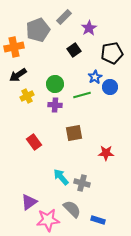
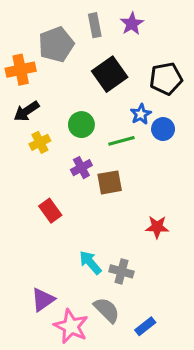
gray rectangle: (64, 17) -> (95, 25), turned -56
purple star: (89, 28) -> (132, 24), moved
black square: (74, 50) -> (110, 74), size x1.6
purple cross: (55, 105) -> (81, 168), moved, turned -32
brown square: (74, 133) -> (110, 182), moved
pink star: (48, 220) -> (71, 326), turned 30
blue rectangle: (98, 220) -> (145, 326), turned -56

